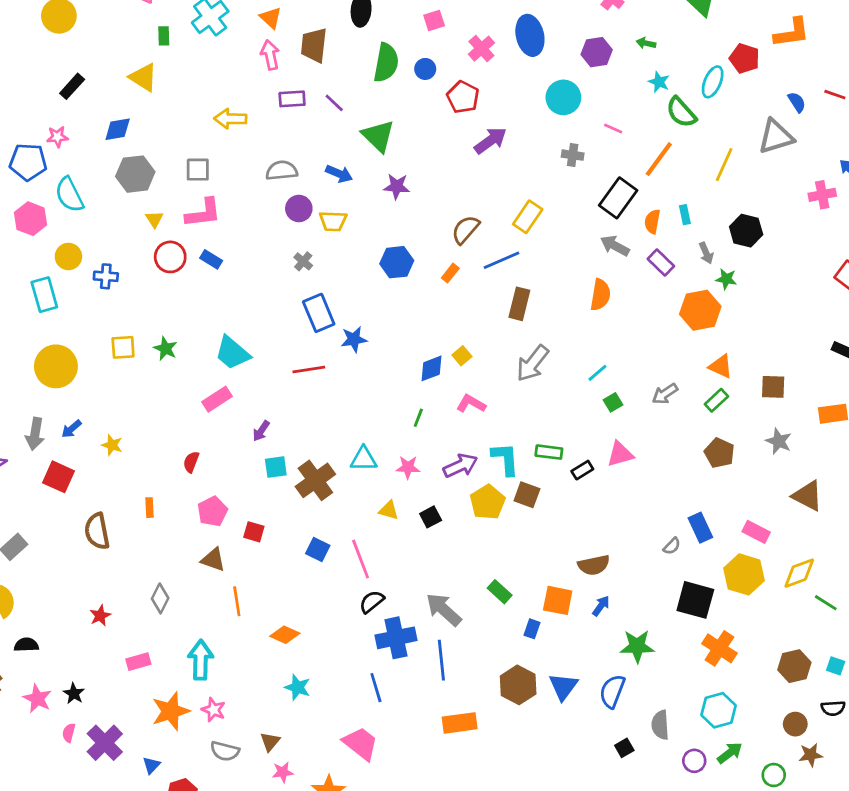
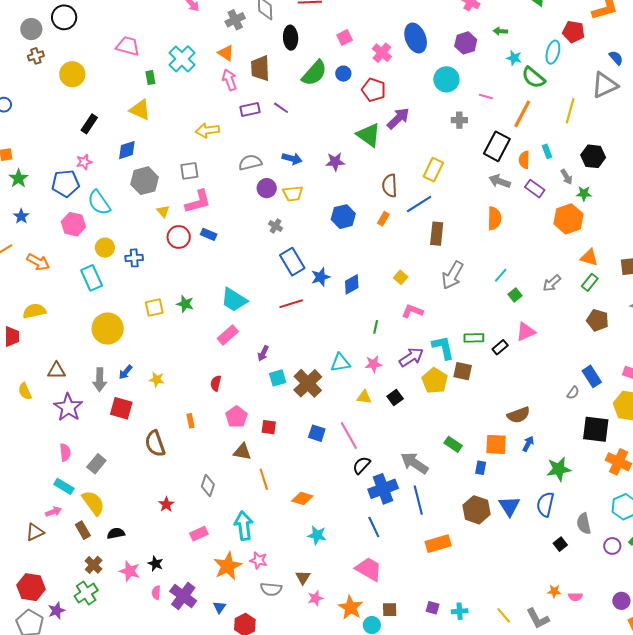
green semicircle: (386, 63) -> (314, 73), turned 40
green triangle: (378, 136) -> (369, 135), moved
brown semicircle: (465, 230) -> (390, 186), turned -35
blue diamond: (431, 368) -> (352, 284), moved

